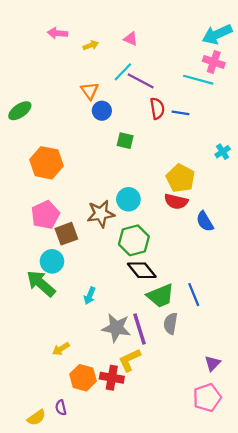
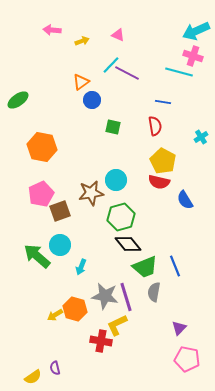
orange triangle: (90, 91) -> (81, 82), turned 30
red semicircle: (157, 108) -> (155, 126), moved
cyan circle: (52, 261) -> (60, 245), moved
purple triangle: (213, 363) -> (179, 328), moved
orange hexagon: (83, 378) -> (75, 309), moved
pink pentagon: (207, 398) -> (187, 359), turned 30

